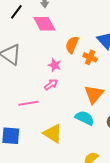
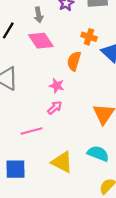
orange cross: (90, 57) -> (89, 37), moved
cyan semicircle: (85, 118) -> (98, 154), moved

